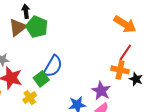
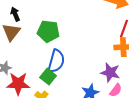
green pentagon: (37, 27) -> (48, 31), moved

